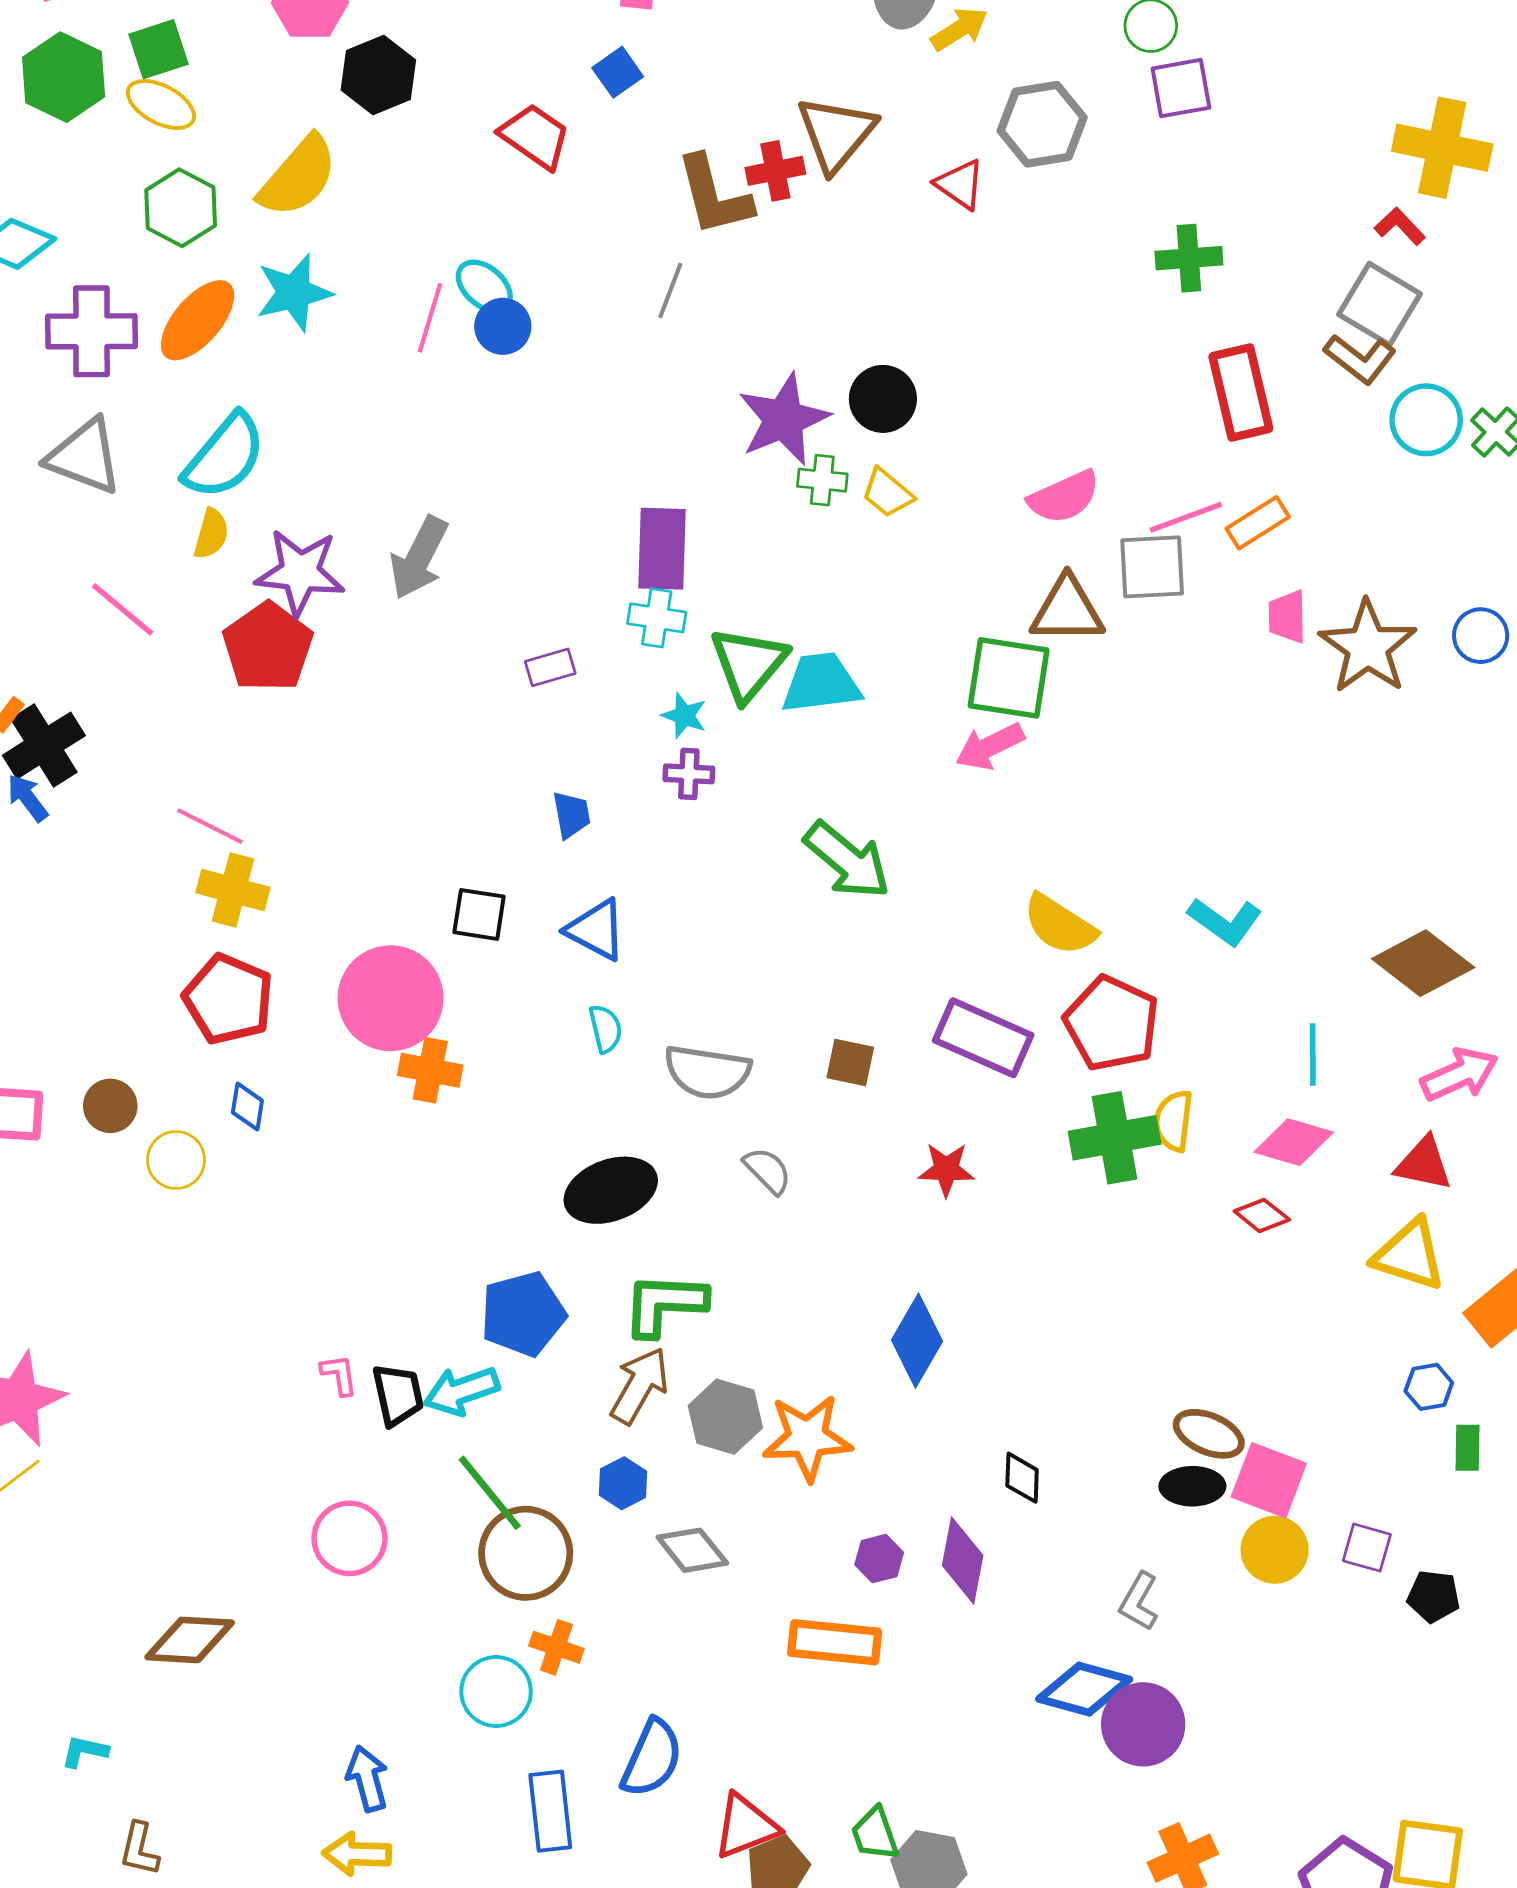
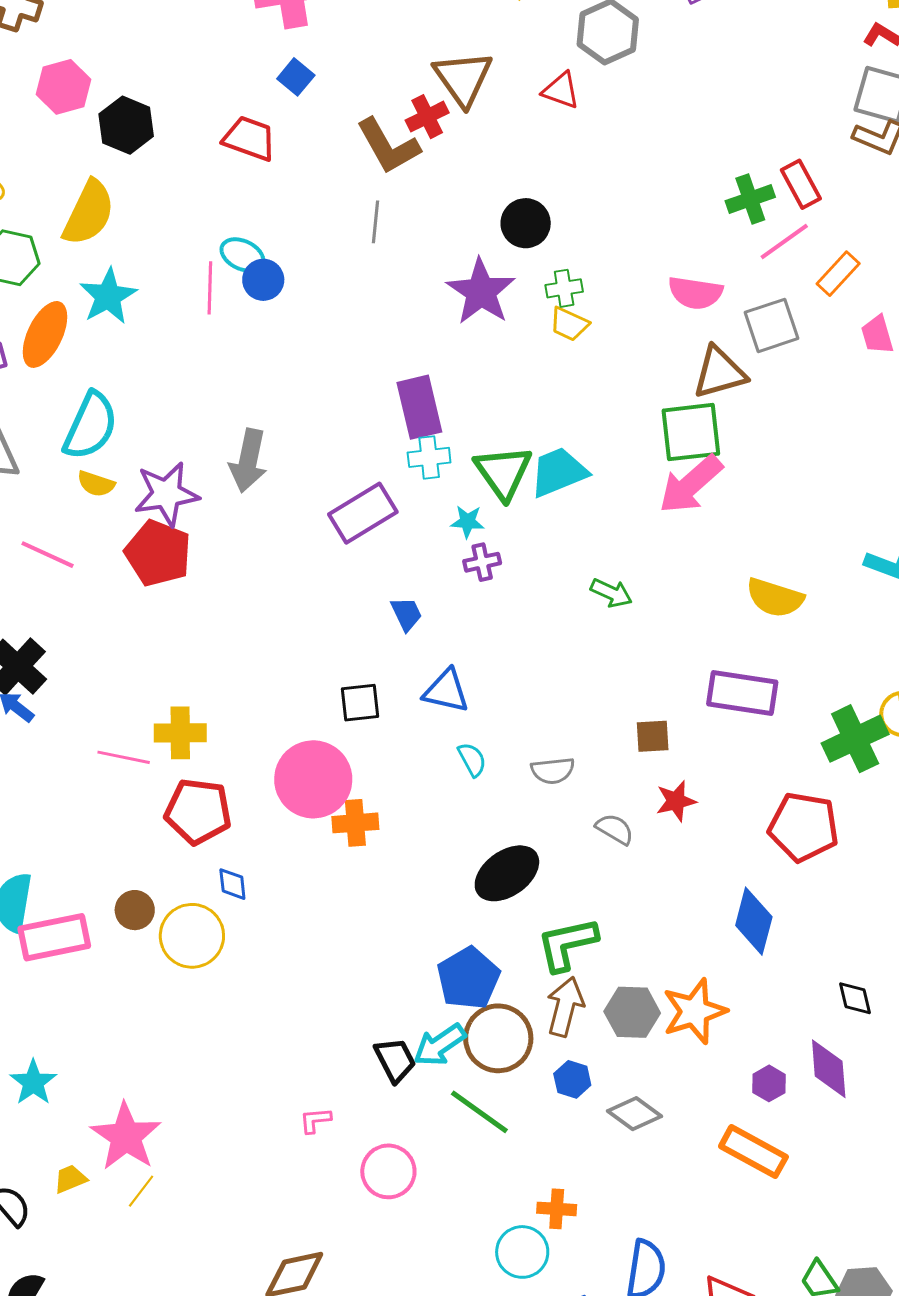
green cross: (1189, 258) -> (750, 199), moved
red rectangle: (1241, 393) -> (801, 184), size x0.7
black circle: (883, 399) -> (526, 223), moved
green cross: (822, 480) -> (564, 288), moved
pink semicircle: (1064, 497) -> (695, 293), turned 48
pink line: (1186, 517) -> (784, 241), moved
yellow semicircle: (211, 534) -> (96, 484), turned 108
purple rectangle: (550, 667) -> (363, 513), size x1.8
pink arrow: (990, 746) -> (691, 484), size x1.4
pink line: (210, 826) -> (124, 757), moved
green arrow: (847, 860) -> (611, 593), size x0.6
red pentagon: (1112, 1023) -> (804, 827), moved
gray semicircle: (707, 1072) -> (553, 771), size x0.7
yellow circle: (176, 1160) -> (192, 936), size x1.5
red star: (946, 1169) -> (676, 801), moved
pink L-shape: (339, 1375) -> (315, 1120), moved, turned -72
brown circle: (526, 1553) -> (498, 1038), moved
orange rectangle: (835, 1642) -> (753, 1152), turned 38

